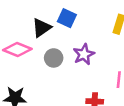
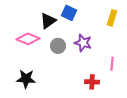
purple star: (84, 54) -> (83, 43), turned -30

